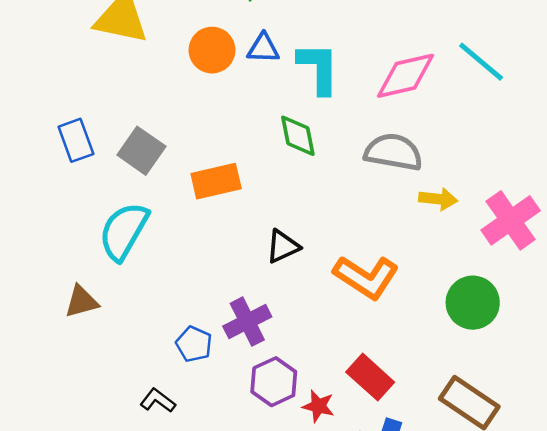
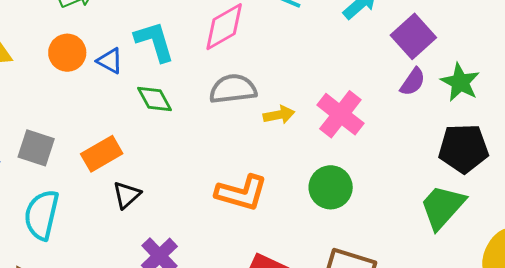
blue triangle: (263, 48) -> (110, 61), moved, turned 44
black triangle: (283, 246) -> (127, 195), moved

